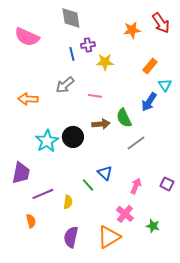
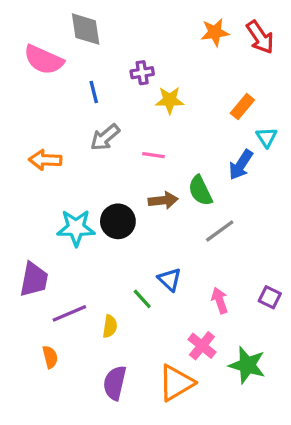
gray diamond: (71, 18) -> (86, 29), moved
orange star: (132, 30) -> (215, 32), moved
blue line: (72, 54) -> (94, 92), moved
cyan star: (47, 141) -> (76, 228), turned 30
pink arrow: (136, 186) -> (220, 300), turned -42
green star: (153, 226) -> (247, 365), size x1.6

